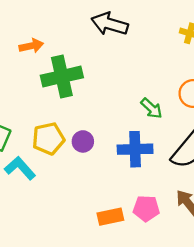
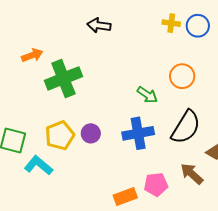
black arrow: (110, 24) -> (99, 25), size x0.7

